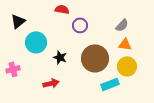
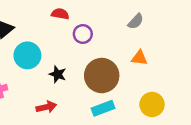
gray semicircle: (122, 25) -> (136, 21), moved
yellow circle: (127, 66) -> (152, 104), moved
cyan rectangle: (110, 84) -> (103, 108), moved

